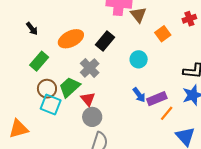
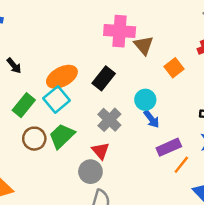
gray cross: (90, 68) -> (109, 120), moved
blue arrow: (139, 95) -> (151, 119), moved
red triangle: (88, 99) -> (101, 151), moved
cyan square: (51, 104) -> (57, 99), moved, turned 30

